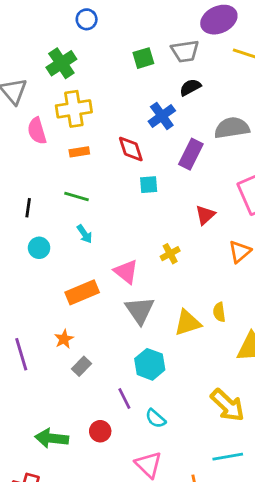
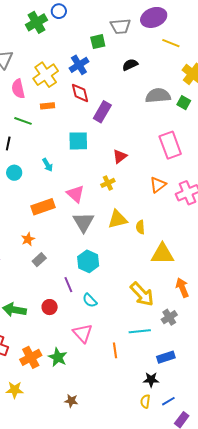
gray trapezoid: (185, 51) -> (120, 26), moved
green cross: (61, 63) -> (36, 22), moved
yellow cross: (74, 109) -> (46, 75), turned -30
blue cross: (162, 116) -> (79, 65), moved
red diamond: (131, 149) -> (80, 93), moved
purple rectangle: (191, 154) -> (102, 112), moved
cyan square: (149, 185) -> (78, 141), moved, size x1.5
green line: (76, 197) -> (23, 121), moved
red triangle: (205, 215) -> (120, 156), moved
yellow triangle: (187, 323) -> (118, 219), moved

